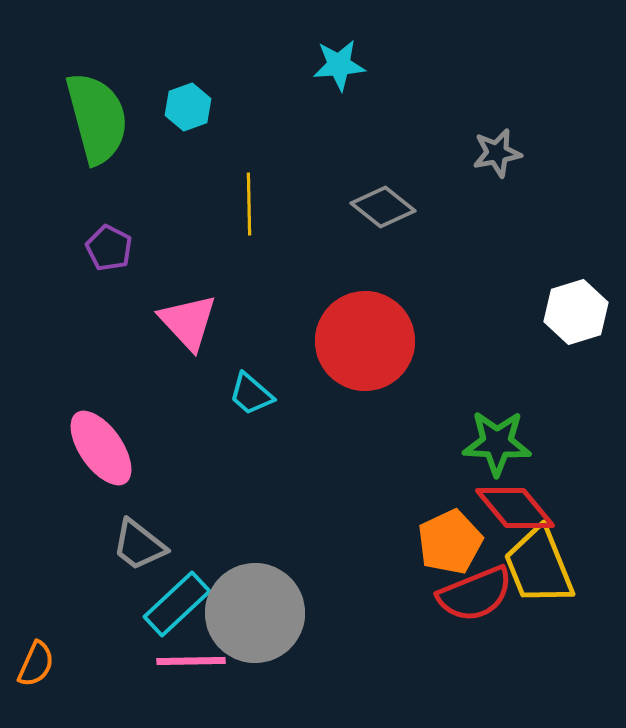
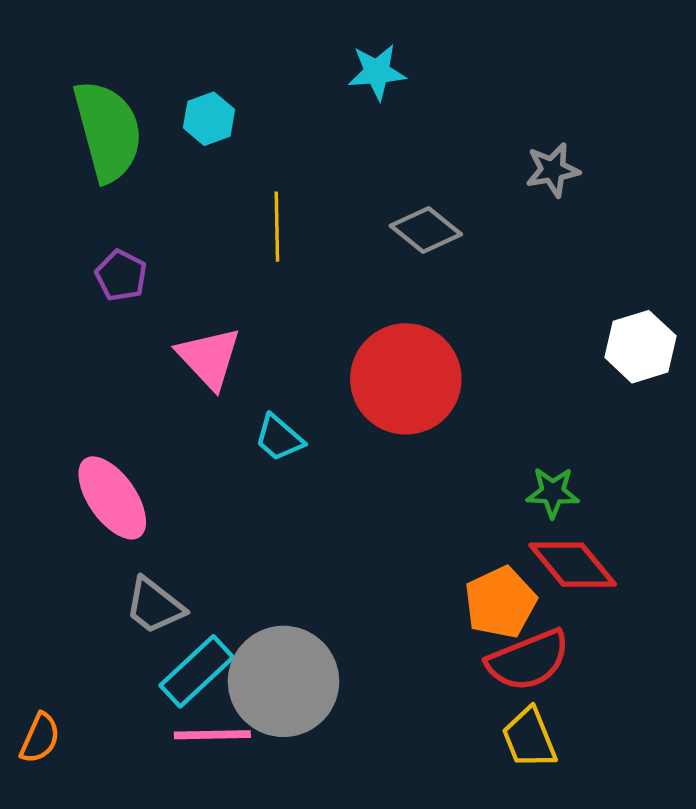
green star: (497, 443) -> (553, 492), size x0.7
yellow trapezoid: (539, 566) -> (529, 738), moved, size x0.7

